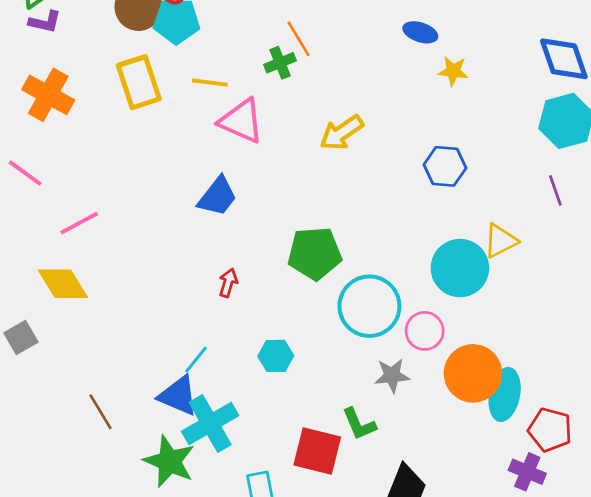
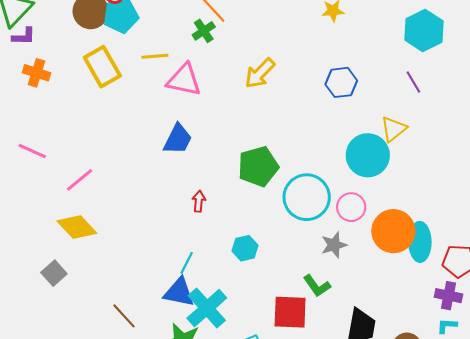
orange cross: (48, 95) -> (37, 73), moved, size x0.7
purple line: (555, 190) -> (413, 82), moved

